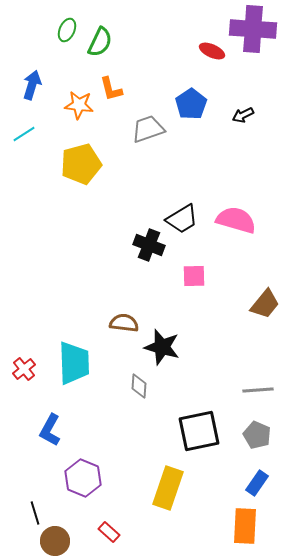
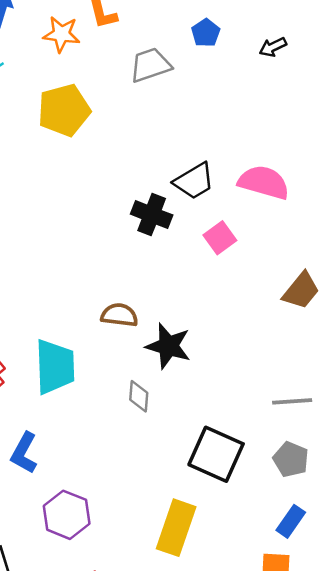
blue pentagon: (191, 104) -> (206, 33), size x0.7
pink square: (194, 276) -> (220, 238), moved, turned -35
black square: (199, 431) -> (216, 454), turned 36

